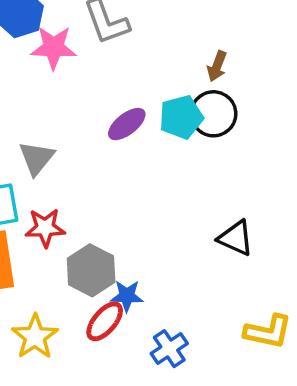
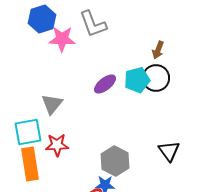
black triangle: (236, 238) -> (169, 151), turned 30
gray hexagon: (91, 270) -> (115, 161), moved

